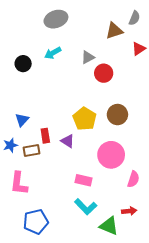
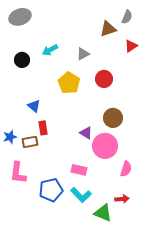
gray ellipse: (56, 19) -> (20, 17), moved
red circle: (104, 73) -> (104, 79), moved
brown circle: (117, 115) -> (113, 118), moved
yellow pentagon: (85, 119) -> (69, 83), moved
blue triangle: (22, 120) -> (34, 106), moved, turned -32
purple triangle: (68, 141) -> (86, 133), moved
blue pentagon: (36, 222) -> (51, 190), moved

